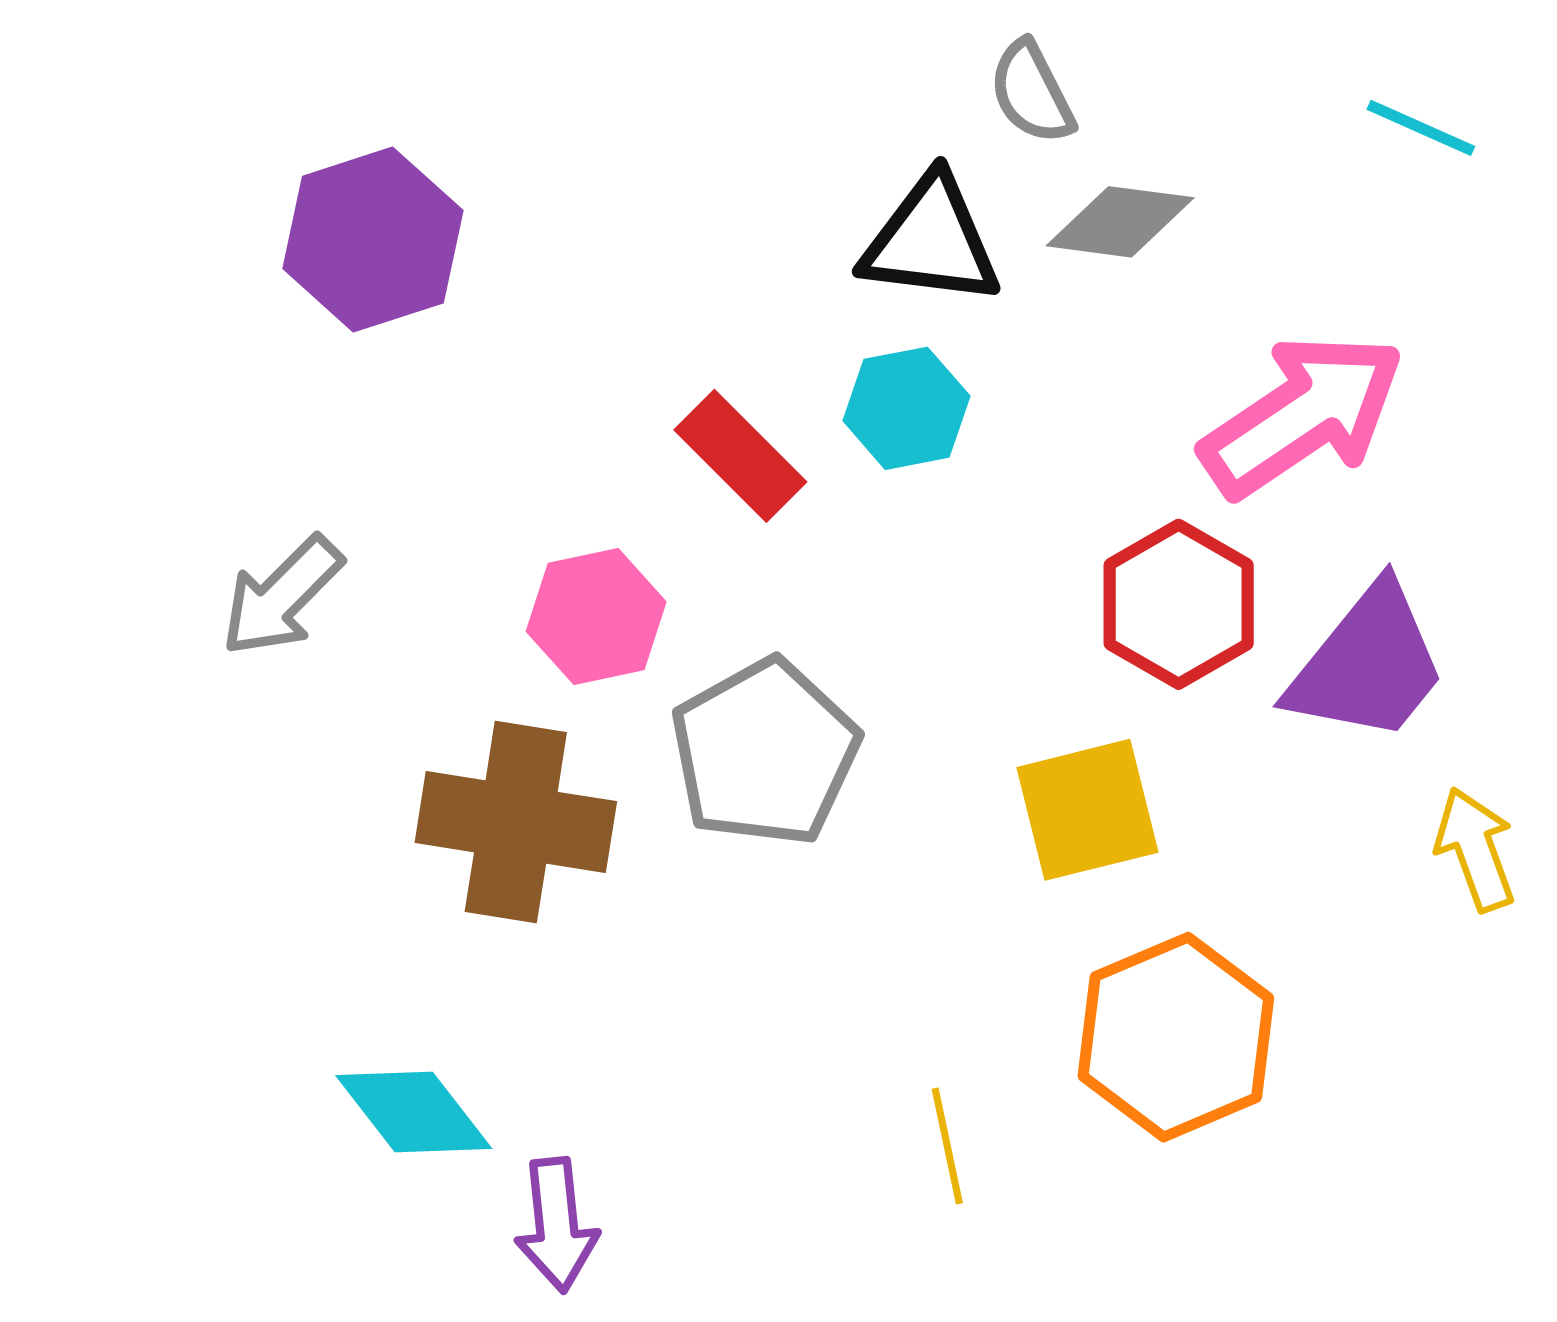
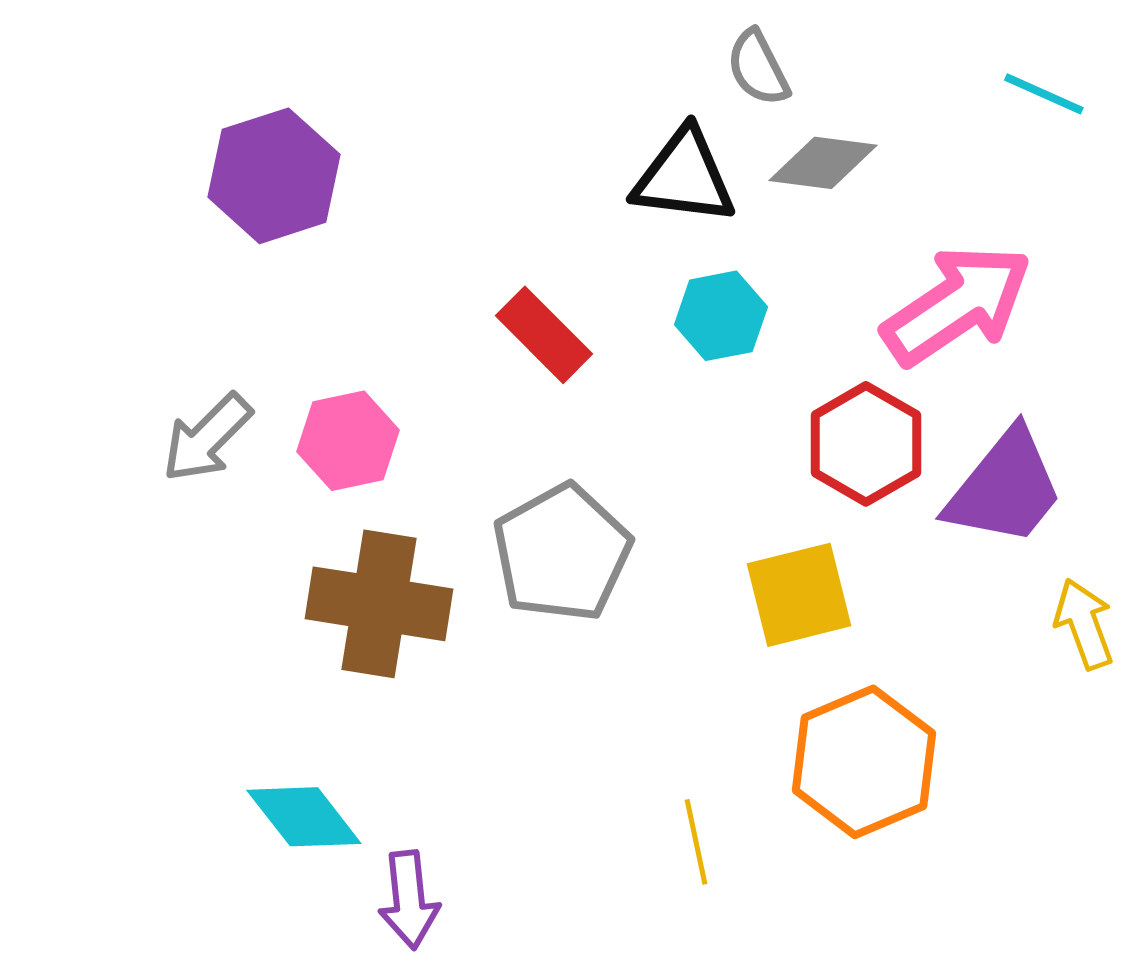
cyan hexagon: (906, 408) -> (721, 316), moved
pink hexagon: (596, 617) -> (348, 441), moved

